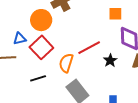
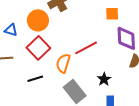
blue triangle: (20, 39) -> (11, 30), moved, turned 32
black star: (110, 61) -> (104, 79), moved

